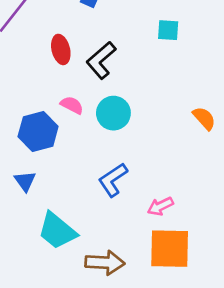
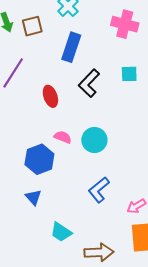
black L-shape: (101, 60) -> (89, 83), moved
cyan trapezoid: (57, 231) -> (61, 232), size x0.7

